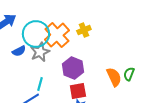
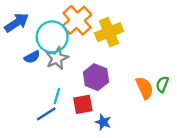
yellow cross: (84, 30) -> (109, 32), size x1.6
orange cross: (57, 35) -> (77, 20), moved
red square: (78, 91) -> (83, 104), moved

